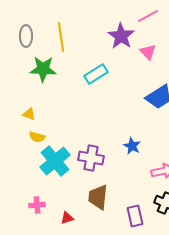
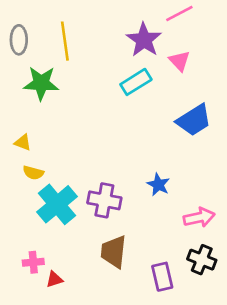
cyan rectangle: (96, 74) -> (136, 82), moved
red triangle: (67, 218) -> (54, 279), moved

